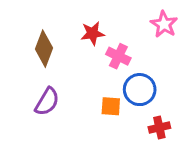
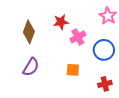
pink cross: (118, 56) -> (78, 37), turned 35
blue circle: (140, 90) -> (104, 50), moved

